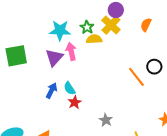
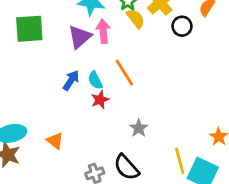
yellow semicircle: (94, 39) -> (136, 19), turned 49
black circle: (154, 67) -> (182, 26), moved
orange line: (136, 77) -> (124, 73), moved

